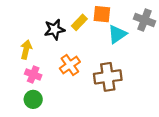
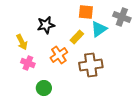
yellow rectangle: (79, 22) -> (77, 37), moved
yellow arrow: (26, 50) -> (22, 42), turned 140
green circle: (33, 99) -> (44, 88), moved

